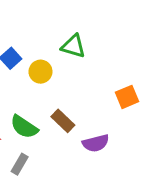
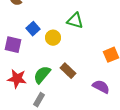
green semicircle: (24, 127) -> (42, 75), turned 96
purple semicircle: (96, 143) -> (101, 87), moved, turned -138

